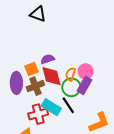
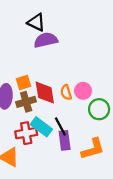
purple semicircle: (48, 59) -> (46, 40), moved, size x1.5
orange semicircle: (70, 74) -> (66, 92), turned -40
purple rectangle: (84, 85) -> (65, 140), moved, turned -42
green circle: (71, 87) -> (99, 109), moved

